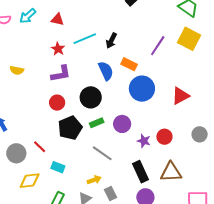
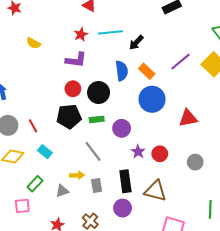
red circle: (57, 103) -> (73, 89), moved
gray rectangle: (110, 194) -> (97, 185), moved

